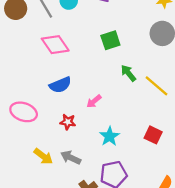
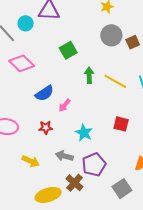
green arrow: (128, 73) -> (89, 75), turned 49
blue semicircle: (60, 85) -> (44, 93), moved
gray arrow: (71, 158) -> (64, 156), moved

